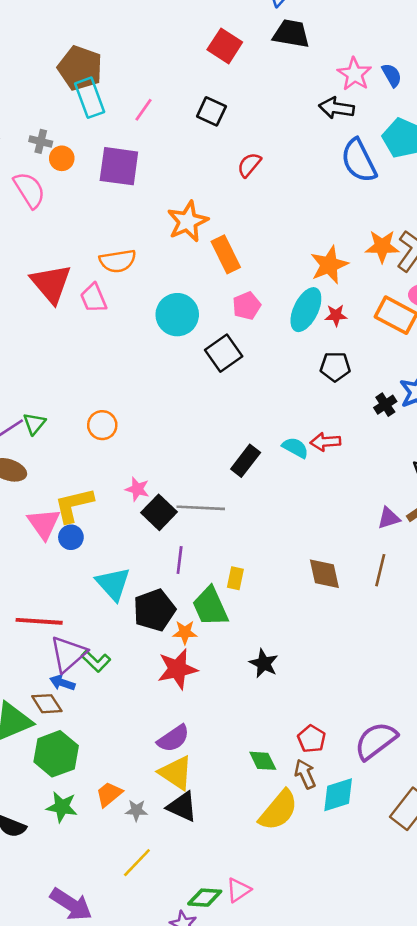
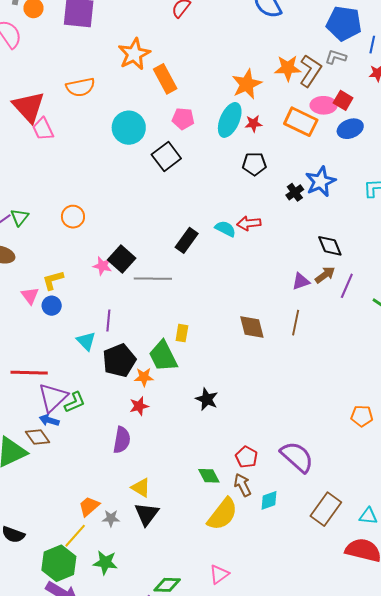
pink trapezoid: (94, 298) -> (43, 129), moved
pink pentagon: (247, 306) -> (183, 119), turned 30
yellow L-shape: (74, 505) -> (53, 280), size x0.7
black square: (159, 512) -> (122, 259), moved
pink triangle: (44, 524) -> (30, 296), size x0.7
purple line: (180, 560) -> (108, 321), moved
cyan triangle: (113, 584) -> (86, 341), size x0.7
green L-shape: (96, 661) -> (75, 402), turned -65
red star: (177, 669) -> (139, 406), size x0.6
purple semicircle: (173, 738) -> (122, 440), moved, turned -44
purple semicircle: (376, 741) -> (297, 457), turned 81
green hexagon: (56, 754) -> (59, 563), moved
yellow triangle: (176, 773) -> (141, 488), size x0.7
cyan diamond: (338, 795) -> (269, 500), size x0.7
green star: (62, 807) -> (105, 563), moved
black triangle: (182, 807) -> (147, 514), turned 44
yellow line: (137, 863) -> (75, 536), moved
pink triangle: (238, 890) -> (219, 574), moved

